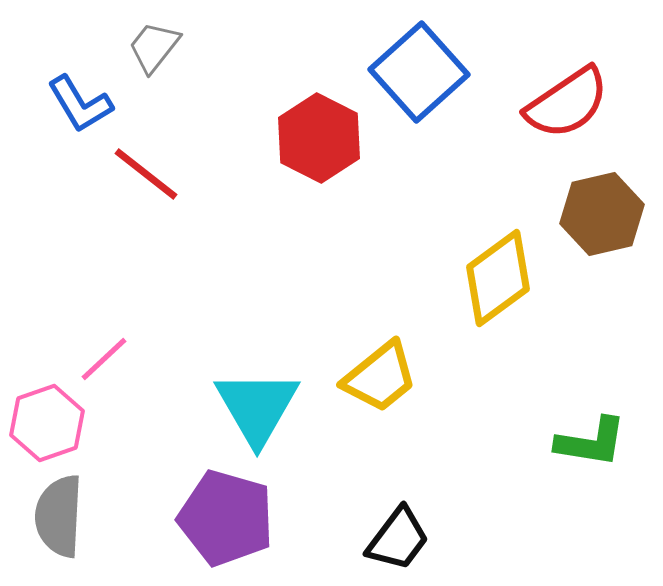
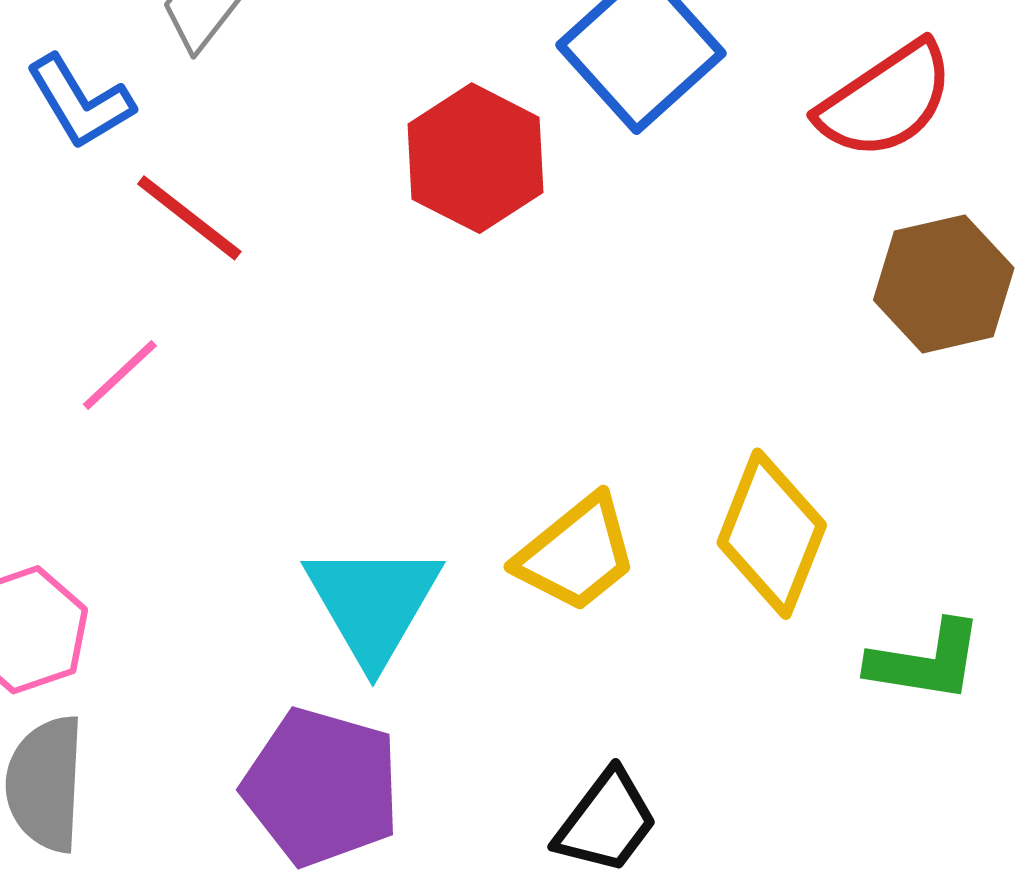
yellow diamond: (498, 278) -> (772, 534), moved, turned -32
pink line: (104, 359) -> (120, 375), moved

